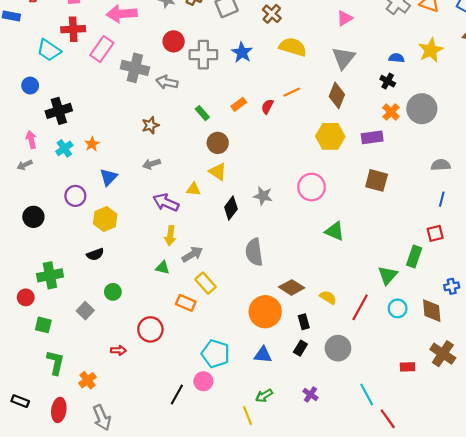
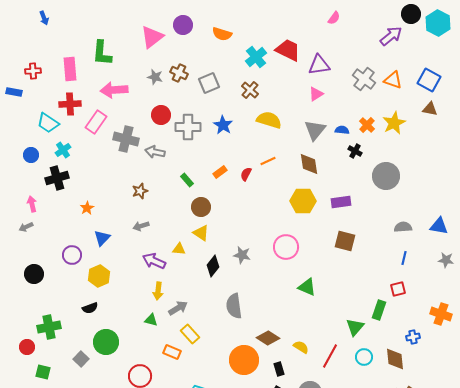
blue semicircle: (396, 58) -> (342, 130), moved
brown diamond: (337, 95) -> (309, 164), turned -30
orange cross: (391, 112) -> (367, 125), moved
cyan cross: (64, 148) -> (63, 150), moved
green circle: (113, 292) -> (106, 342), size x1.6

